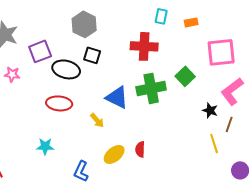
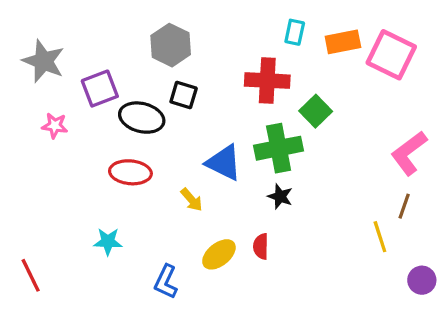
orange rectangle: (191, 22) -> (343, 42), size x1.5
pink square: (221, 52) -> (391, 55), moved, turned 32
green square: (185, 76) -> (316, 111), moved
black star: (210, 110) -> (280, 196), moved

